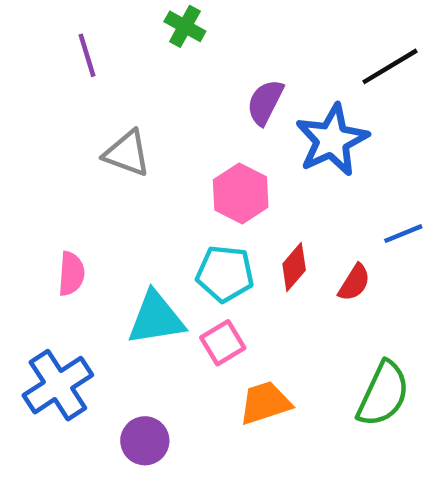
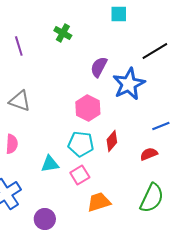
gray triangle: (127, 153) -> (20, 101), moved
red semicircle: (354, 283) -> (149, 154), moved, turned -144
cyan triangle: (156, 318) -> (50, 164), size x0.7

